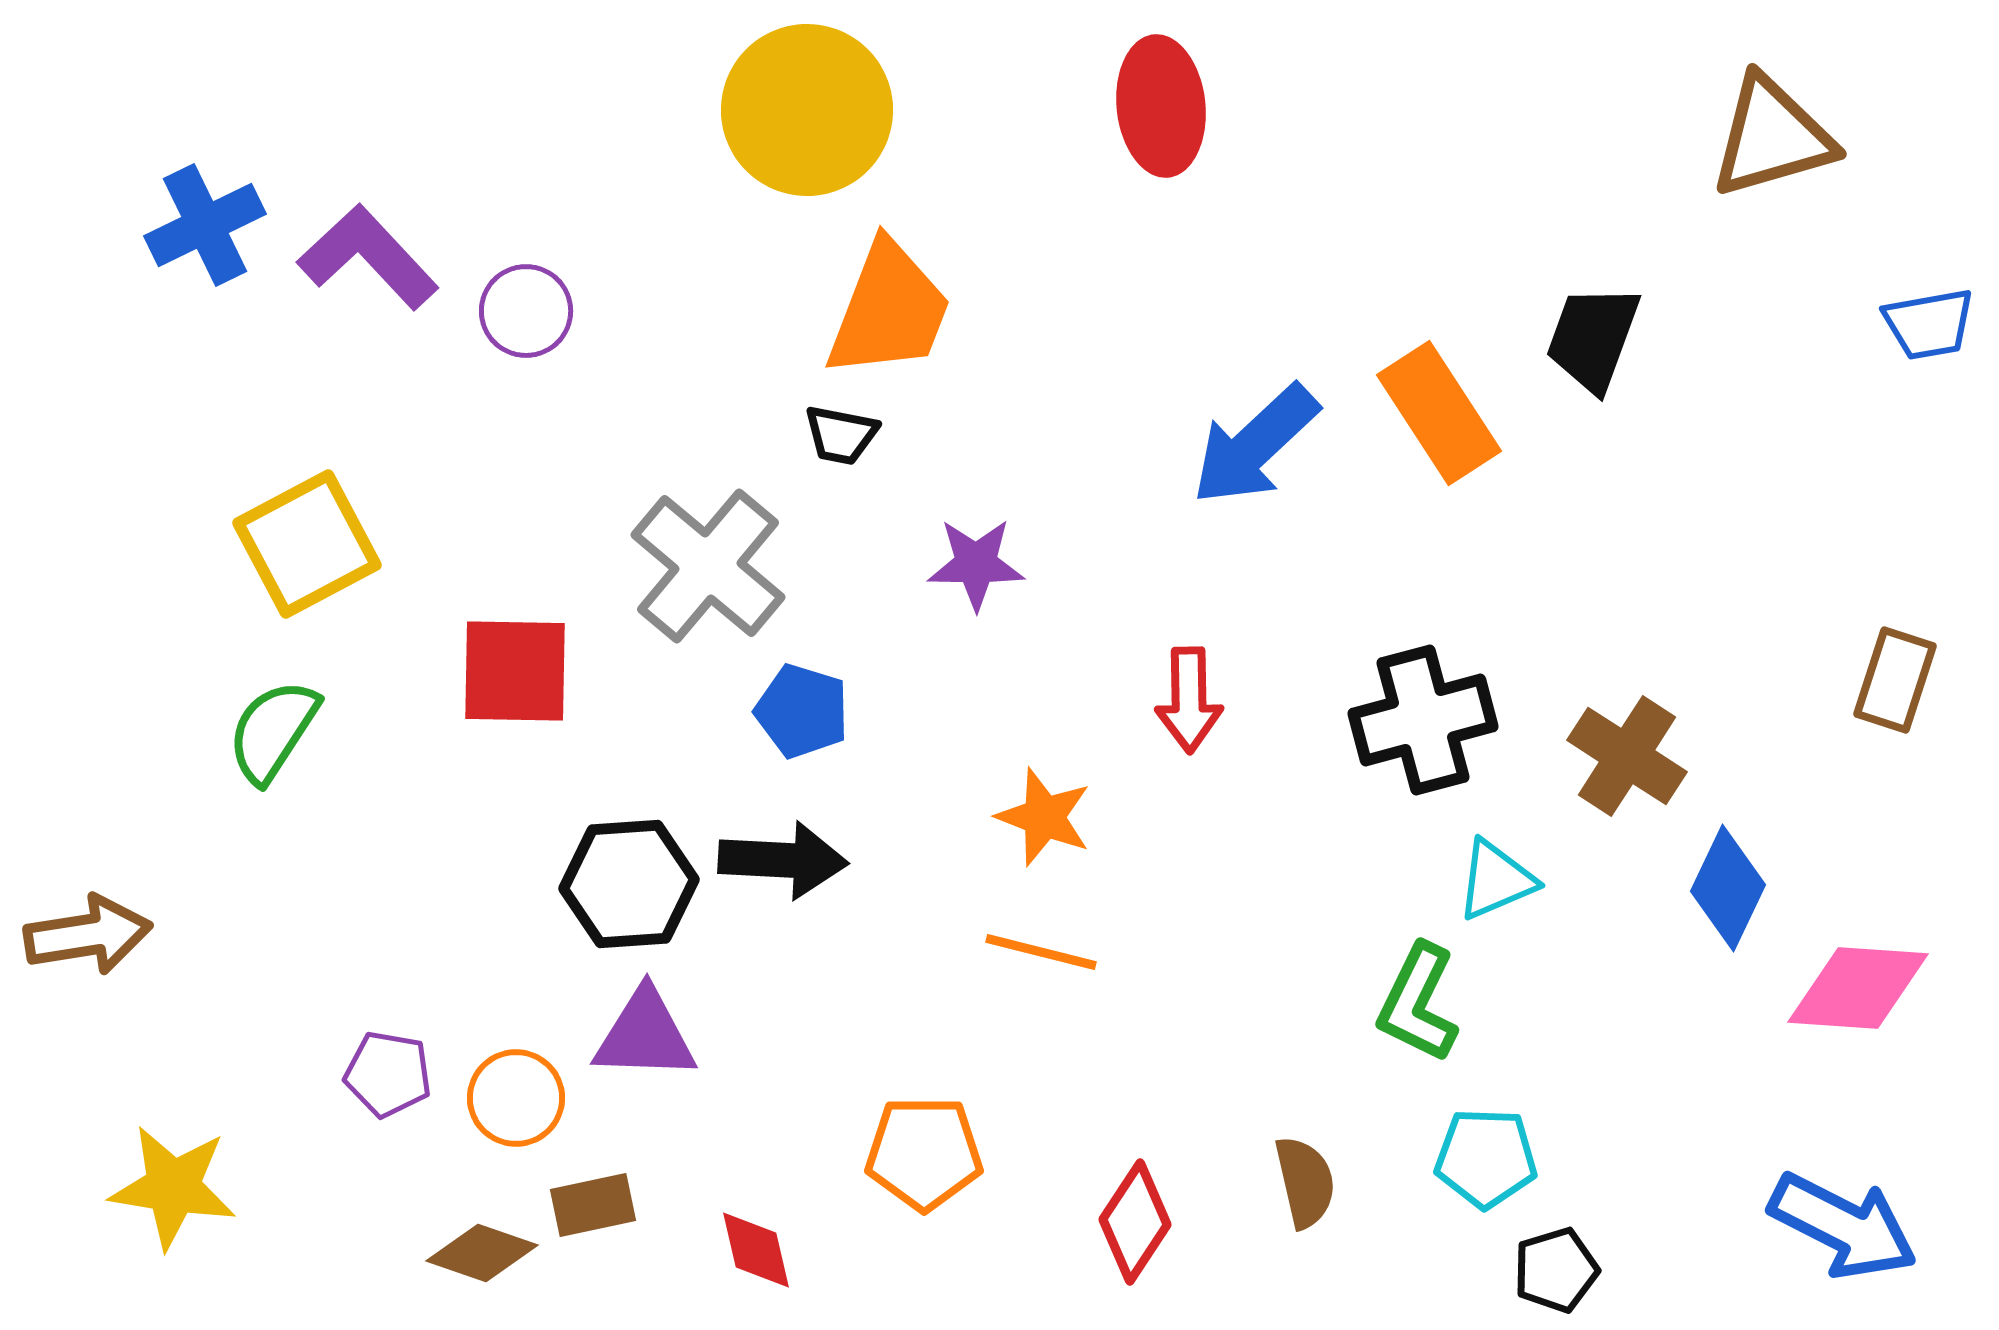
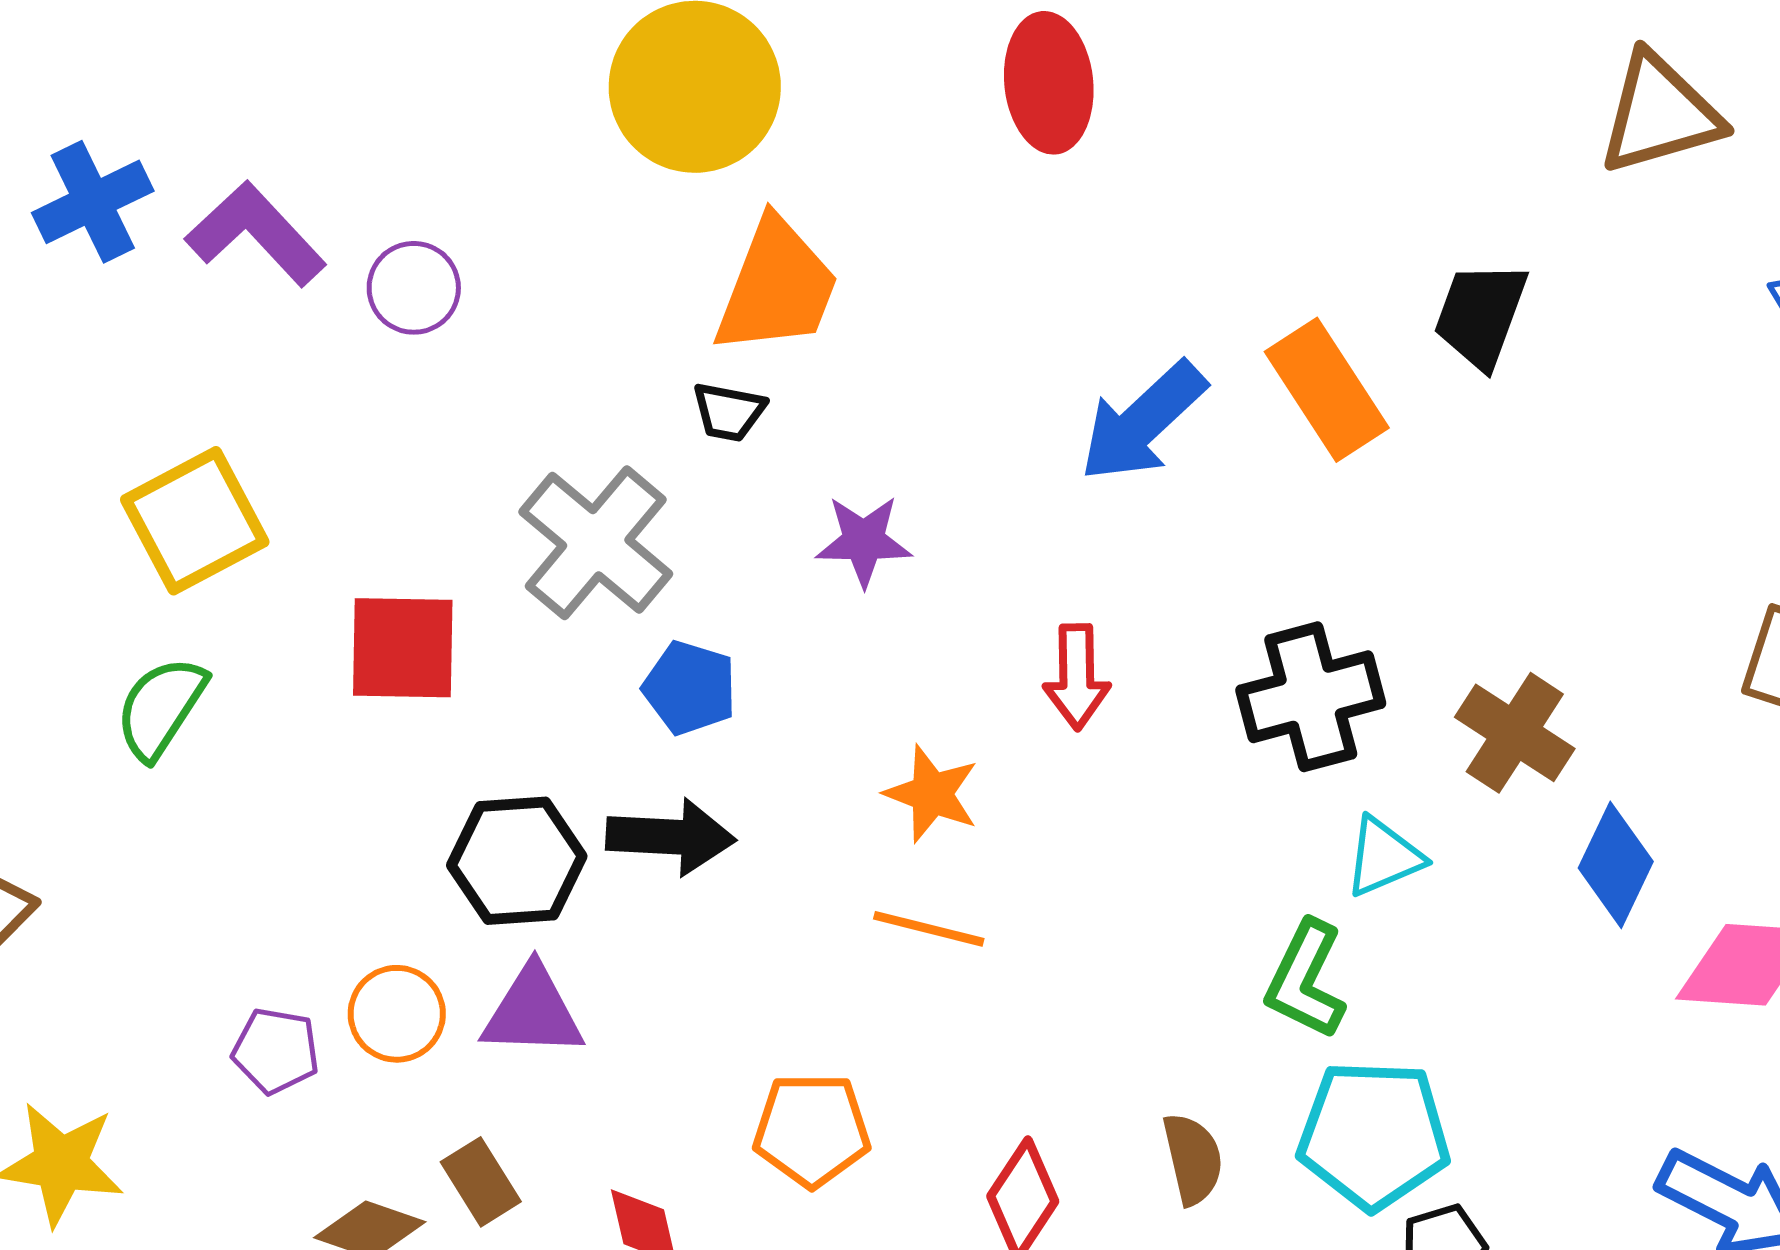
orange circle: (516, 1098) -> (397, 1014), moved
cyan pentagon: (1486, 1158) -> (1374, 1135), size x1.5
brown rectangle: (593, 1205) -> (481, 1182), turned 70

